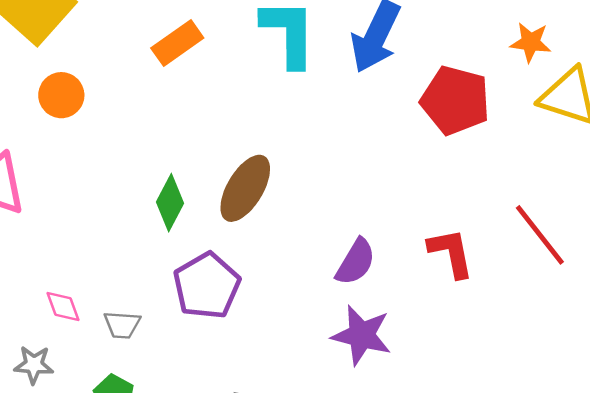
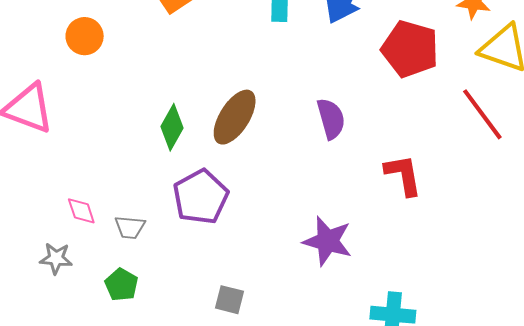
red line: (540, 235) -> (482, 114), moved
purple semicircle: (356, 262) -> (331, 119), moved, turned -48

